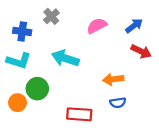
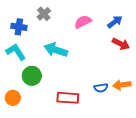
cyan L-shape: (19, 61) -> (16, 52), turned -140
orange arrow: (113, 79) -> (122, 85), moved
orange circle: (17, 103) -> (13, 98), moved

